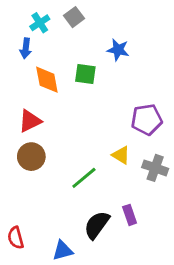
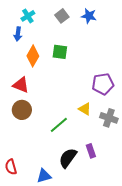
gray square: (74, 17) -> (62, 16), moved
blue star: (118, 50) -> (89, 16), moved
orange diamond: (47, 80) -> (33, 56), turned 40
red triangle: (30, 121) -> (21, 85), turned 48

